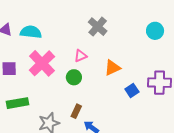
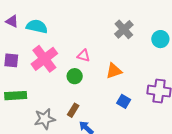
gray cross: (98, 27) -> (124, 29), moved
pink triangle: (81, 56) -> (84, 56), turned 32
blue square: (132, 90) -> (124, 101), moved, turned -32

